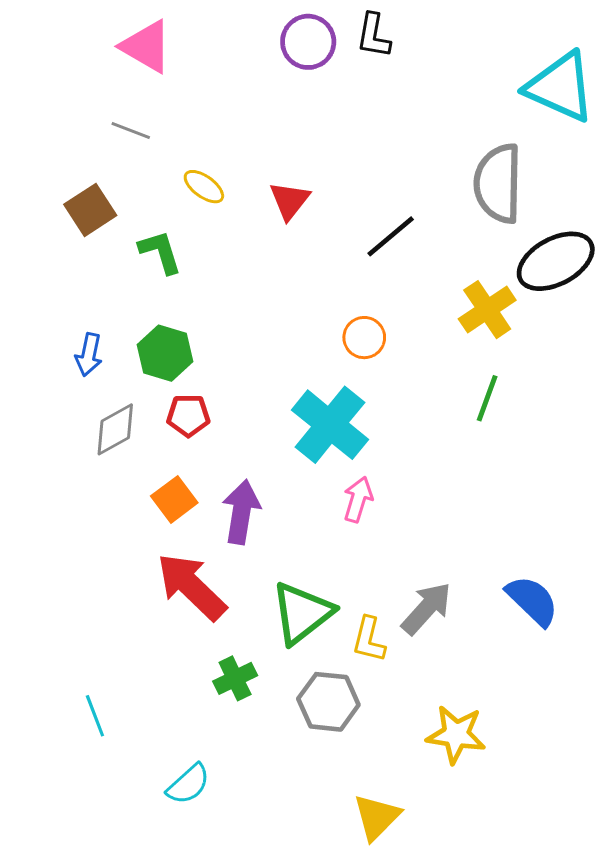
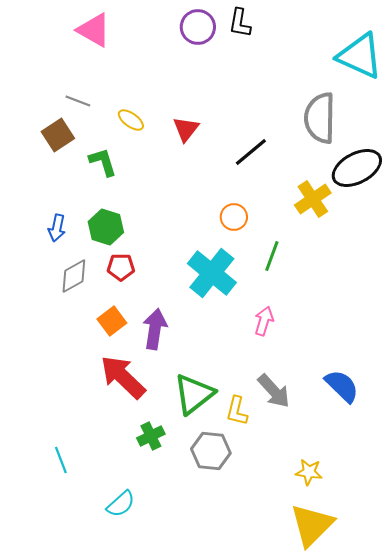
gray line: (131, 131) -> (78, 101), moved
green line: (487, 398) -> (272, 256), moved
pink arrow: (358, 499) -> (264, 321), moved
gray arrow: (426, 608) -> (274, 391), turned 96
yellow star: (456, 734) -> (309, 472), moved, size x0.7
yellow triangle: (377, 817) -> (312, 525), moved, size x1.4

